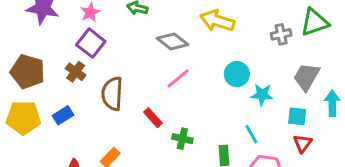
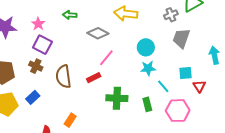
gray trapezoid: (306, 77) -> (181, 38), moved
cyan star: (262, 95) -> (148, 68), moved
cyan square: (297, 116) -> (185, 73), moved
red rectangle: (153, 118) -> (94, 78), moved, turned -64
green cross: (182, 139) -> (117, 98), size x1.5

